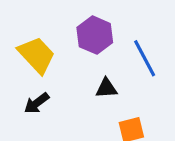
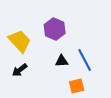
blue line: (145, 58) -> (85, 60), moved

